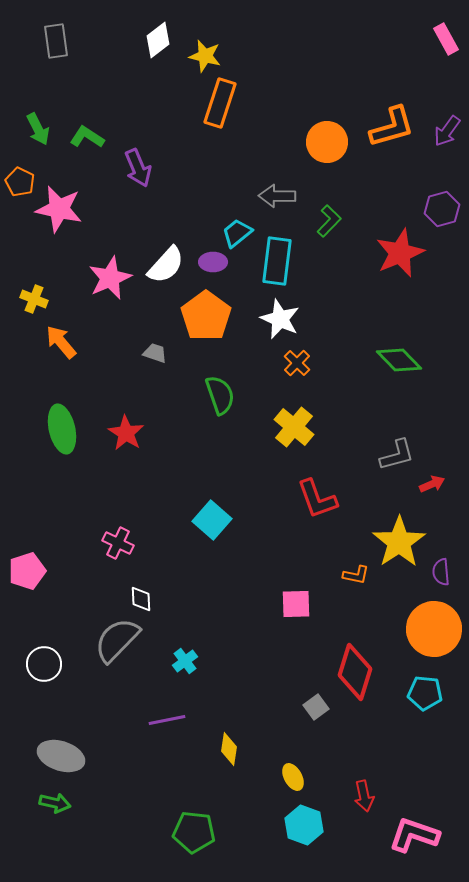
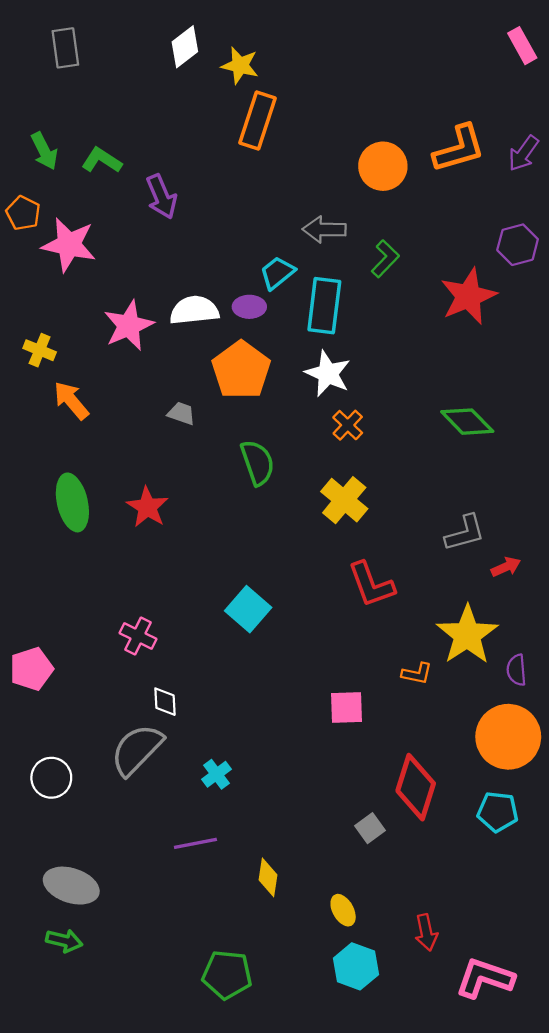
white semicircle: (166, 265) -> (194, 310), turned -138

